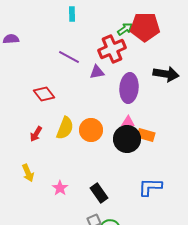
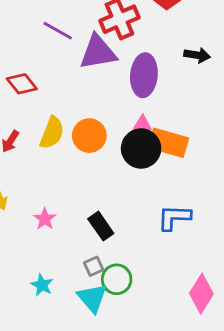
purple triangle: (97, 72) -> (98, 52), size x1.8
black arrow: (166, 74) -> (197, 55), size x0.7
orange rectangle: (146, 135) -> (168, 143), size x1.5

